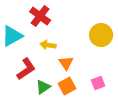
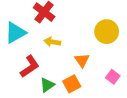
orange triangle: (66, 63) -> (82, 60), moved
pink square: (98, 83) -> (113, 77), moved, turned -32

